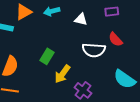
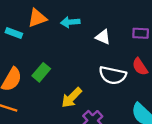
green rectangle: (47, 56) -> (41, 72), moved

